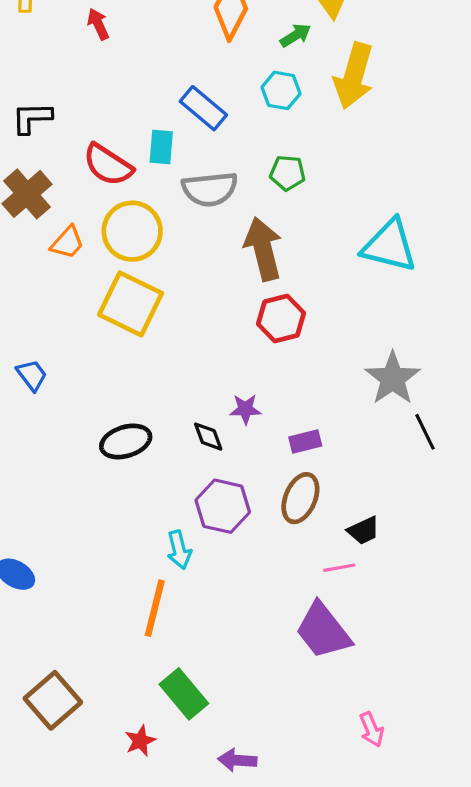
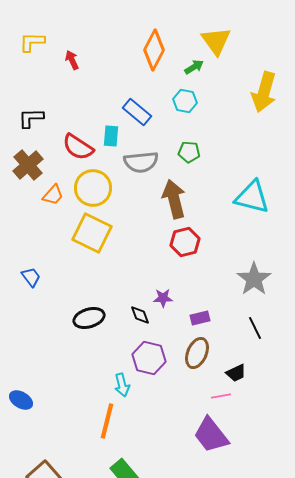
yellow arrow: (354, 76) -> (264, 92), moved
black line: (425, 432) -> (255, 328), moved

